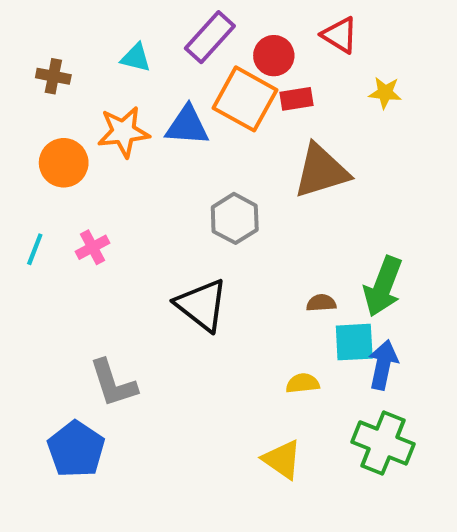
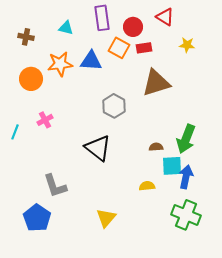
purple rectangle: (210, 37) -> (102, 18), turned -50
orange square: (245, 99) -> (119, 48), size x0.7
cyan line: (35, 249) -> (15, 132), moved
yellow triangle: (282, 460) -> (106, 218), moved, turned 35

